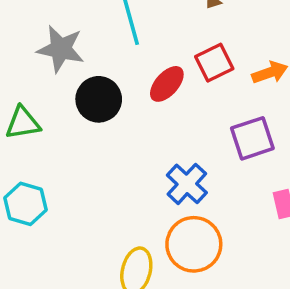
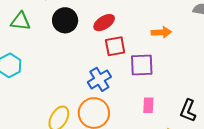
red square: (214, 63) -> (115, 46), moved

